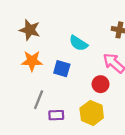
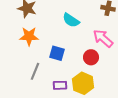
blue square: (62, 69) -> (57, 53), moved
purple rectangle: (56, 115) -> (60, 85), moved

